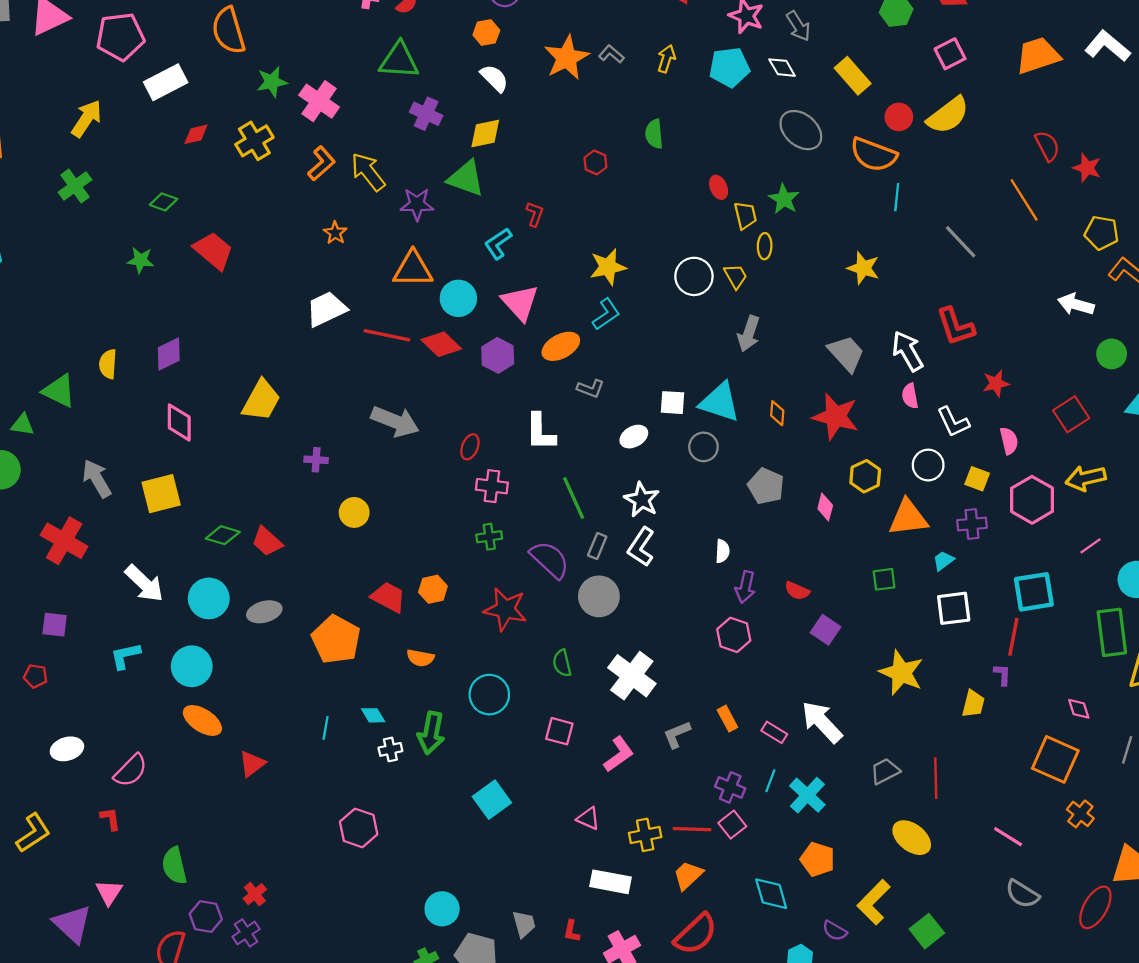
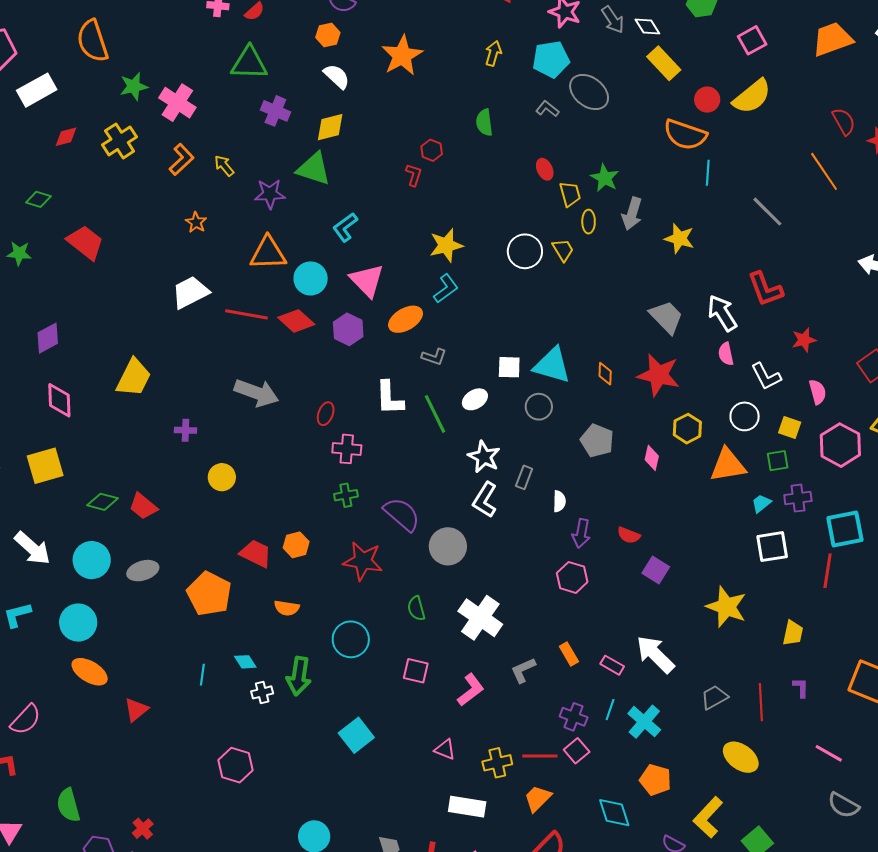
gray L-shape: (611, 54) -> (547, 109), moved
white diamond: (782, 68) -> (647, 27), moved
gray ellipse: (801, 130) -> (589, 92), moved
yellow arrow: (368, 172) -> (224, 166), size x0.6
red L-shape: (535, 214) -> (414, 175), moved
gray arrow: (749, 334) -> (632, 214), moved
green line: (574, 498) -> (435, 414), moved
purple cross: (972, 524) -> (798, 498), moved
gray rectangle: (597, 546) -> (524, 477), moved
green square: (884, 579) -> (778, 461), moved
purple L-shape: (1002, 675) -> (801, 688), moved

